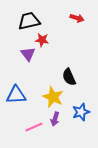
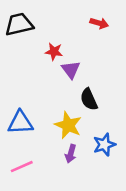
black trapezoid: (29, 21) -> (19, 24), moved
purple triangle: (28, 54) -> (71, 70), moved
pink line: (34, 127) -> (22, 167), moved

